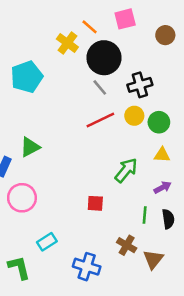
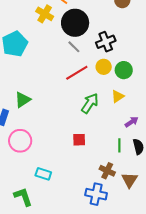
yellow triangle: (162, 155) -> (118, 96), moved, turned -32
green arrow: (126, 170) -> (90, 103), moved
cyan rectangle: (47, 242) -> (43, 174), turned 56
blue cross: (87, 267) -> (96, 194), moved

